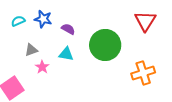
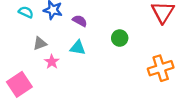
cyan semicircle: (18, 21) -> (26, 12), turned 48
green circle: (105, 45) -> (120, 38), size x0.5

